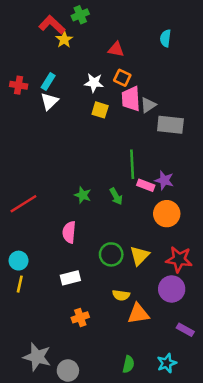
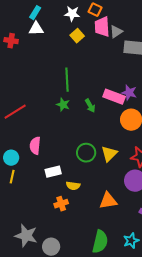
red cross: (19, 85) -> (11, 41), moved
white triangle: (49, 101) -> (36, 29), turned 42
yellow square: (100, 110) -> (77, 36), turned 32
green line: (132, 164) -> (67, 80), moved
pink rectangle: (146, 185) -> (114, 97), size x1.5
pink semicircle: (69, 232) -> (35, 146), moved
yellow semicircle: (121, 295) -> (73, 186), moved
green semicircle: (128, 364) -> (100, 242), size x1.6

